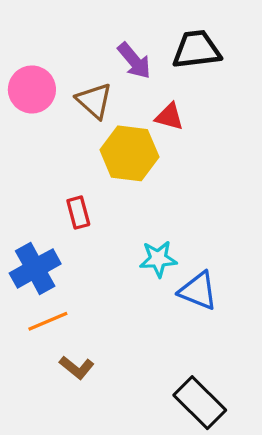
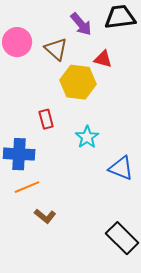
cyan star: (158, 259) -> (87, 137), moved, turned -30
blue cross: (35, 268) -> (19, 154), turned 32

